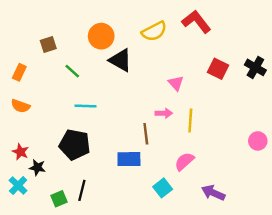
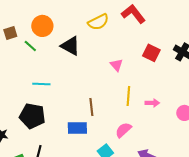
orange circle: (101, 36) -> (42, 26), moved
green line: (72, 71) -> (30, 46), moved
pink arrow: (164, 113) -> (152, 103), moved

